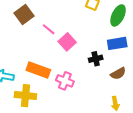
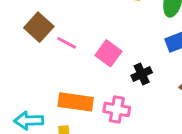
pink line: (49, 29) -> (67, 43), moved
black cross: (96, 59) -> (142, 74), moved

